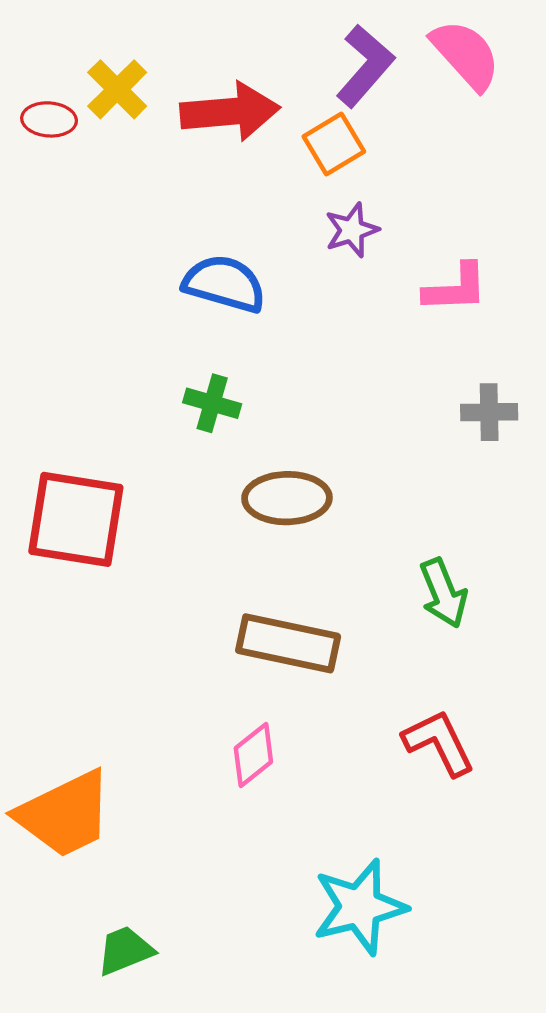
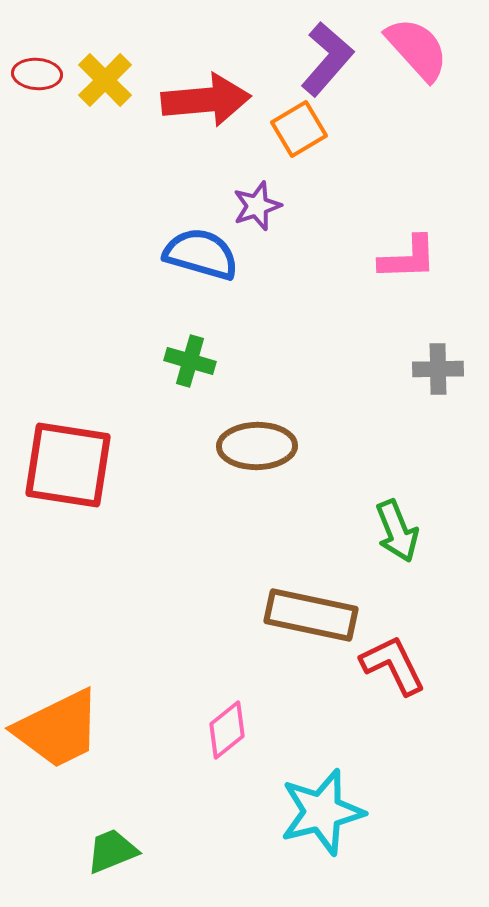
red ellipse: (49, 119) -> (37, 74), moved
purple star: (352, 230) -> (257, 206), moved
brown rectangle: (288, 643) -> (311, 615), moved
pink diamond: (253, 755) -> (227, 730), moved

